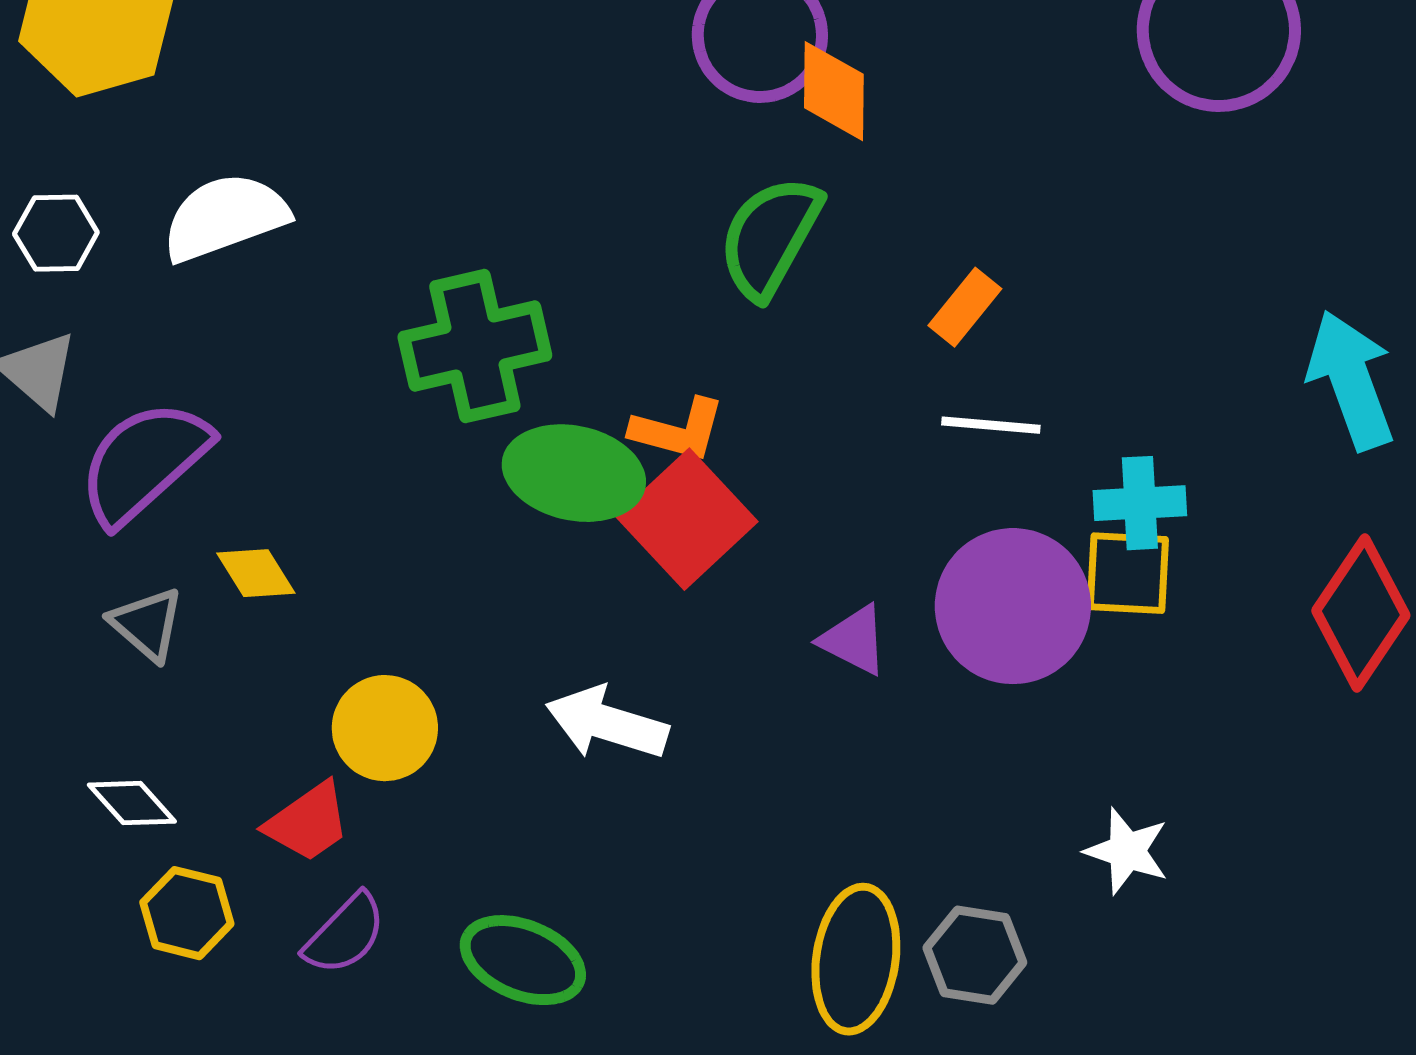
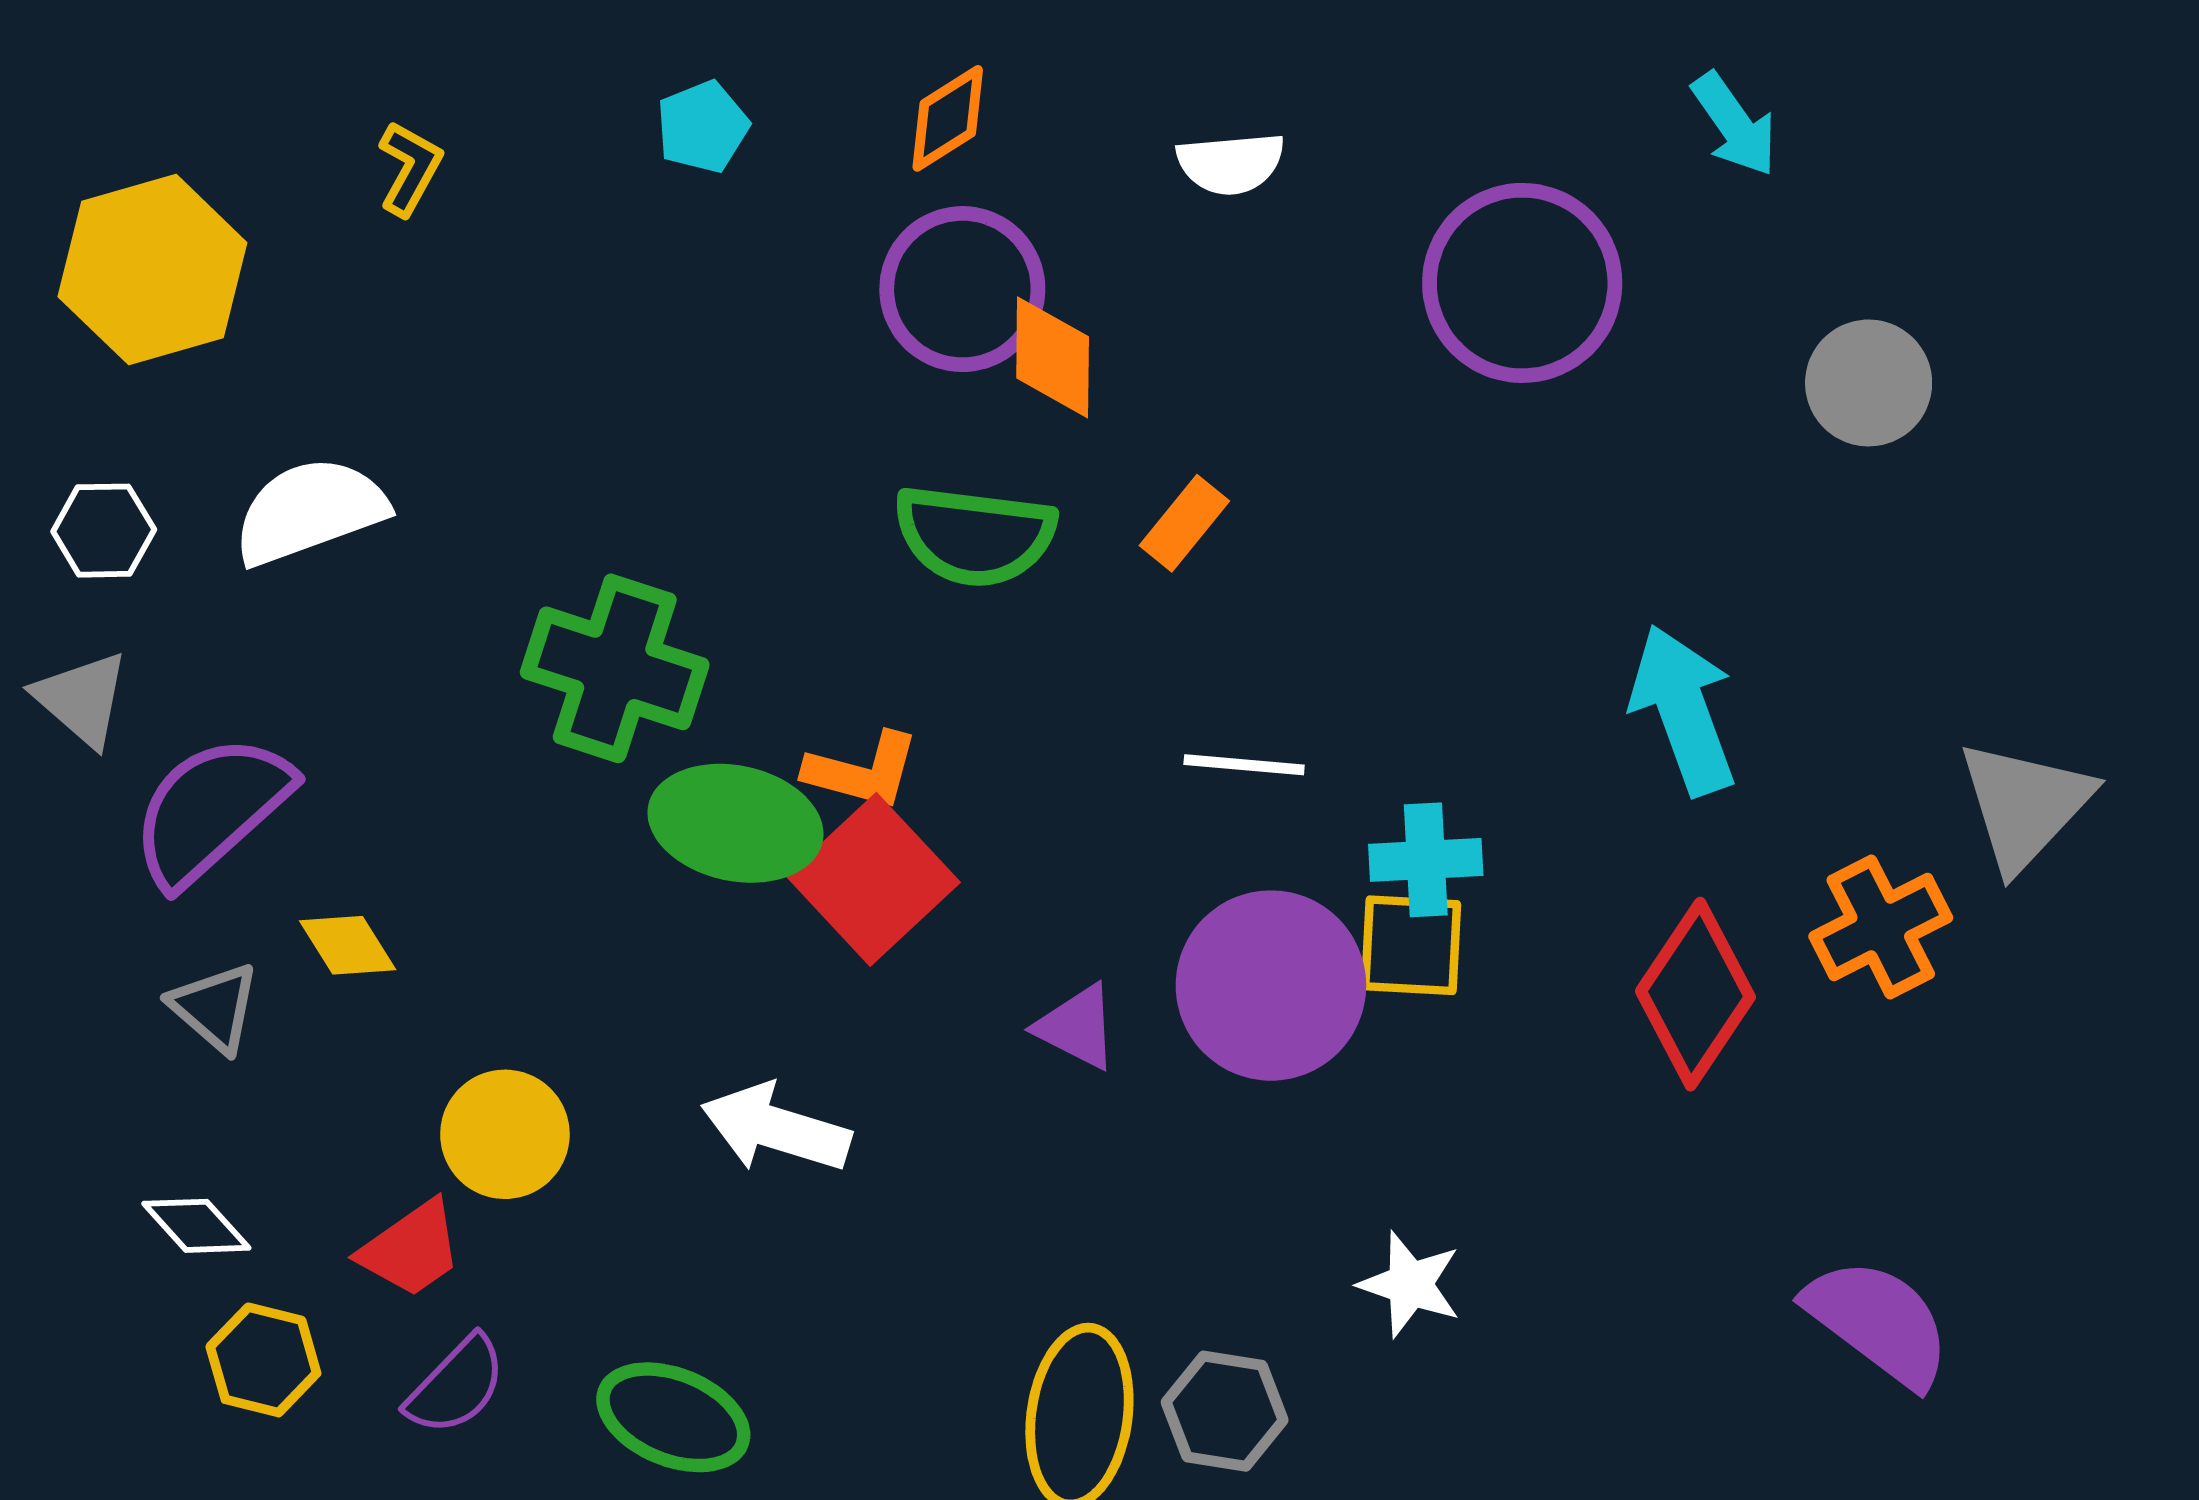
green semicircle: (770, 237) -> (975, 535), turned -112
orange rectangle: (965, 307) -> (1184, 523), moved
green cross: (475, 346) -> (615, 668), turned 31

